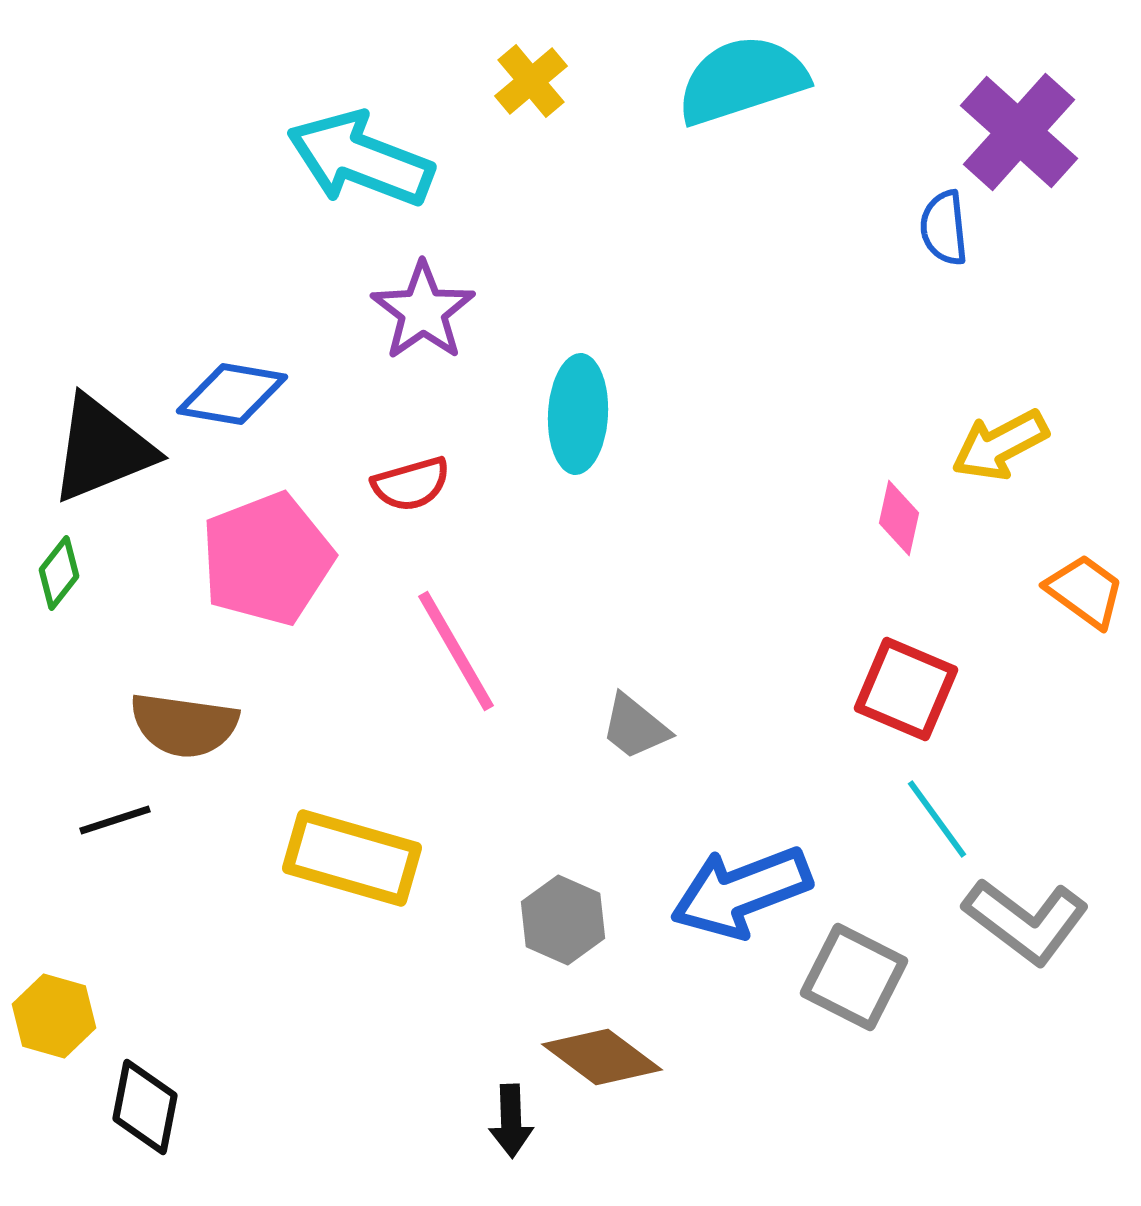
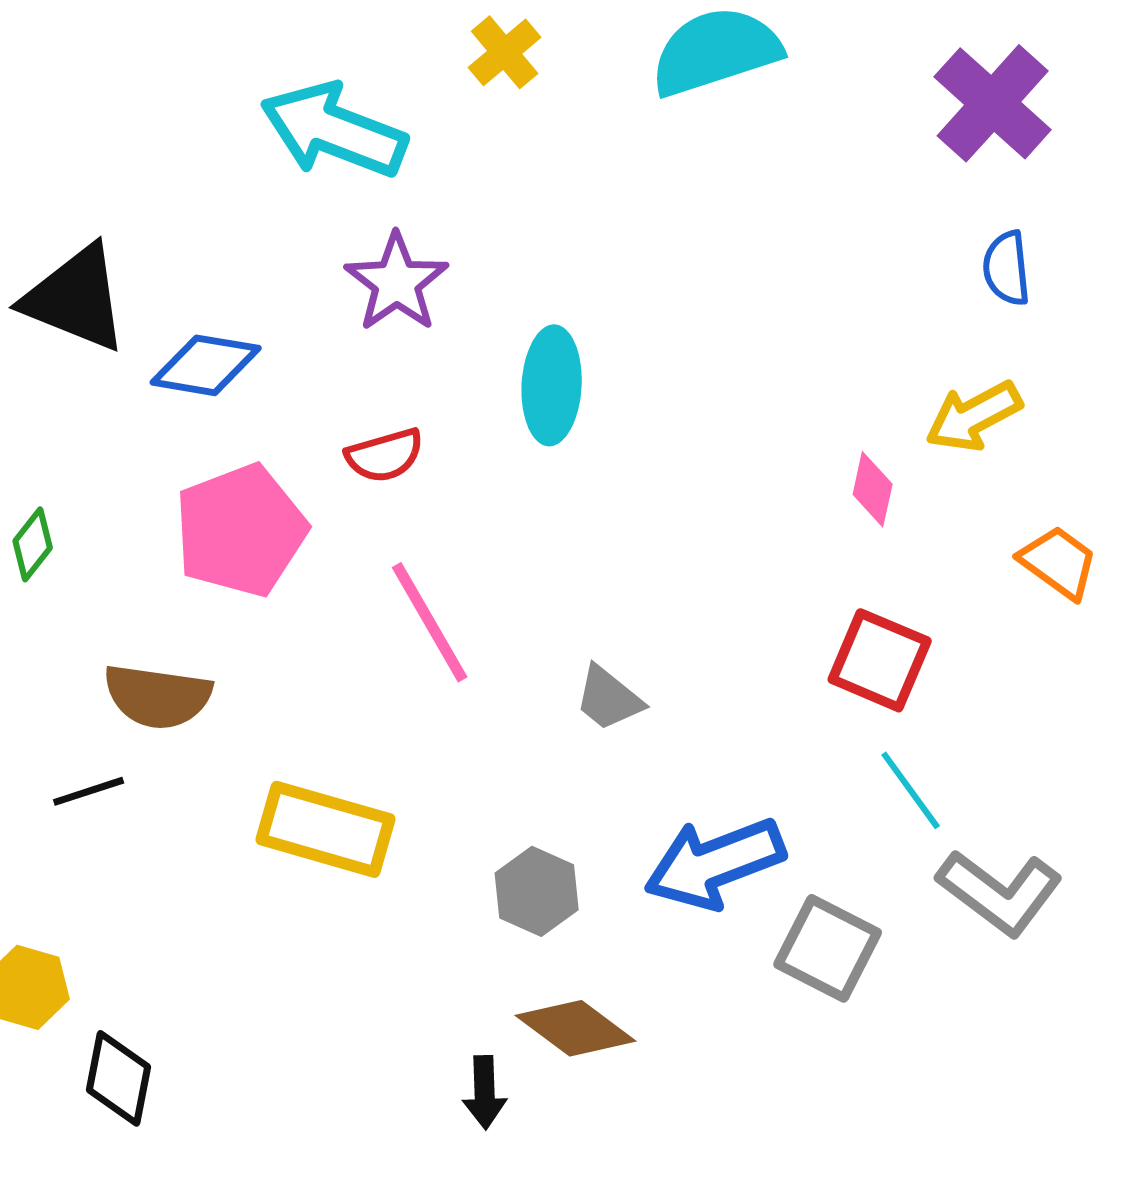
blue semicircle: (944, 228) -> (1007, 268), moved
black triangle: (102, 449) -> (76, 298), moved, turned 44

